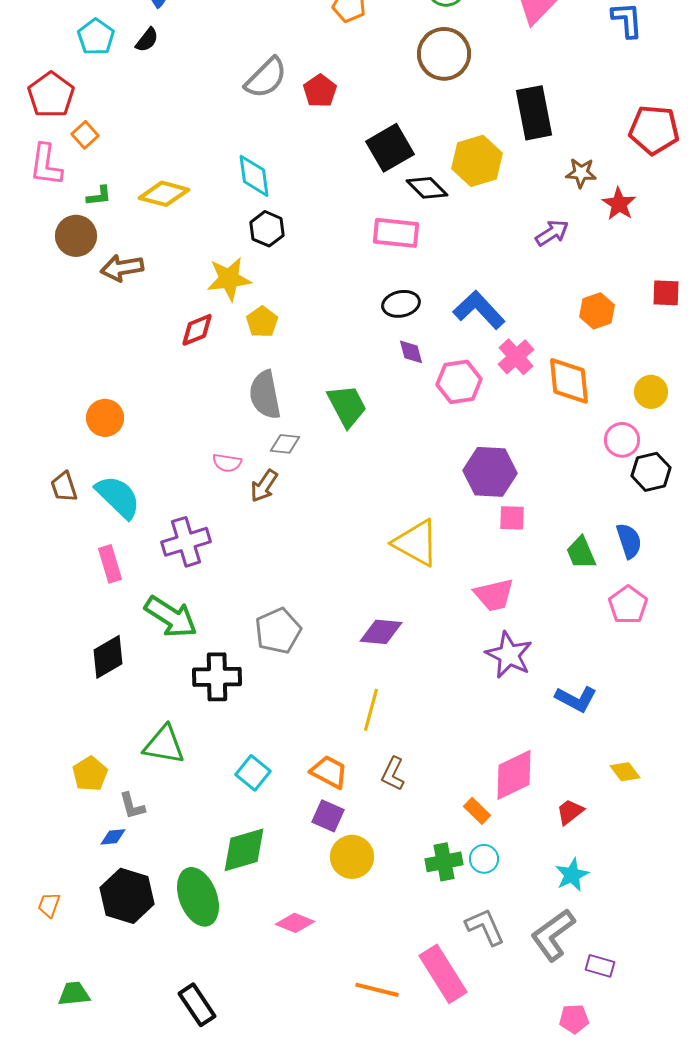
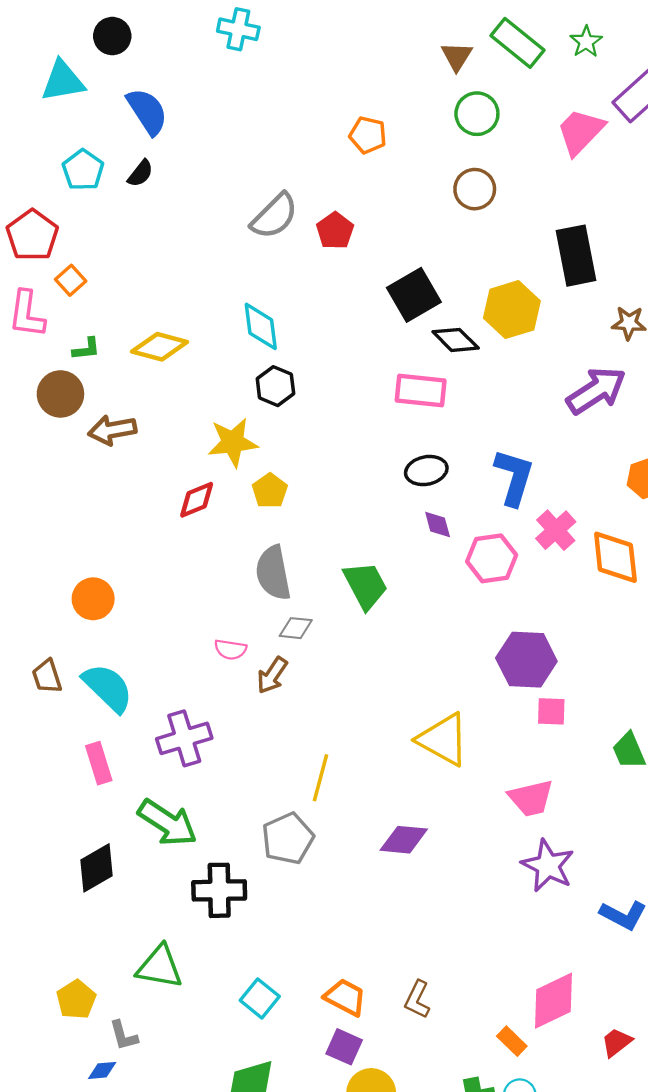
brown circle: (444, 54) -> (475, 189), size x0.7
purple arrow: (552, 233) -> (596, 391), size x1.6
blue L-shape: (479, 310) -> (514, 477), turned 60
yellow line: (371, 710) -> (320, 778), moved

